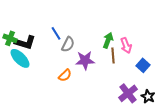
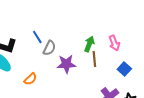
pink arrow: (126, 45) -> (114, 43), moved
orange semicircle: (65, 75) -> (30, 79), moved

